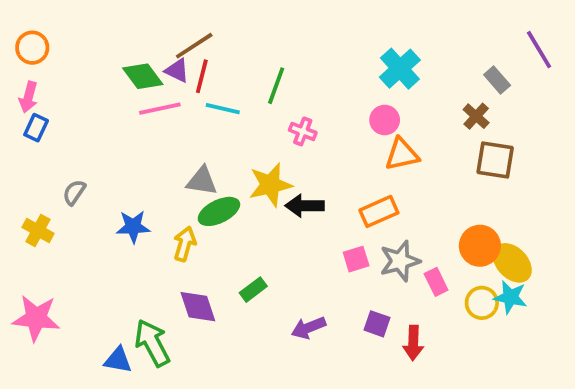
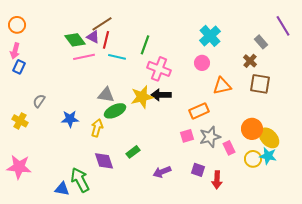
pink cross: (303, 131) -> (159, 69), size x1.6
orange triangle: (402, 154) -> (222, 86), moved
black arrow: (305, 206) -> (161, 95), moved

